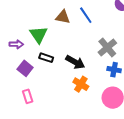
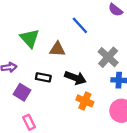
brown triangle: (63, 17) -> (57, 49), moved
green triangle: (39, 35) -> (30, 38), moved

